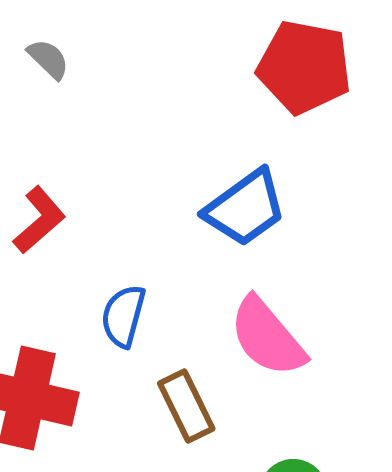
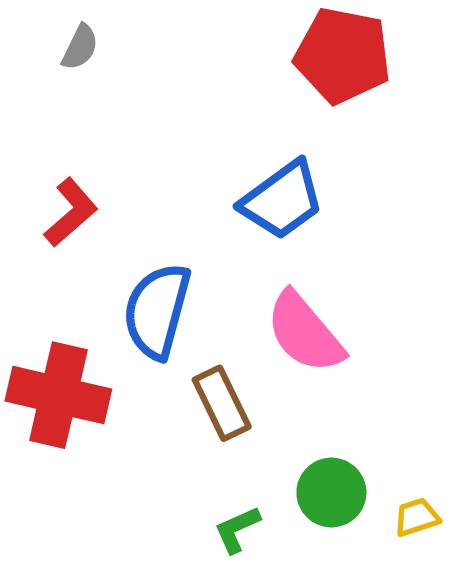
gray semicircle: (48, 59) -> (80, 47), turned 72
blue semicircle: (123, 316) -> (157, 311), size x1.5

